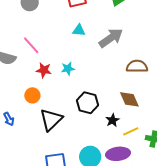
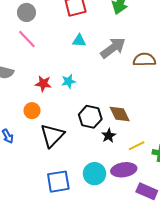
pink line: (31, 45) -> (27, 39), moved
brown semicircle: (137, 66) -> (144, 60), moved
brown diamond: (129, 99) -> (120, 114), moved
black star: (112, 120) -> (109, 136), moved

